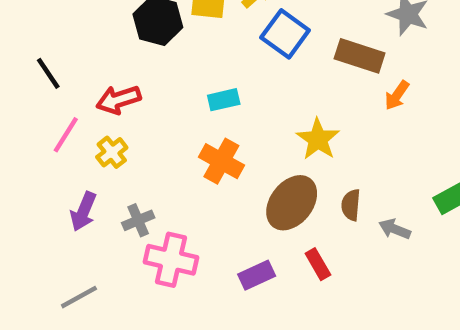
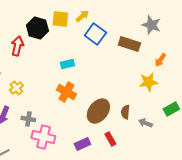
orange arrow: (397, 95) -> (160, 60), moved
red arrow: (118, 100) -> (17, 46), moved, turned 120
yellow star: (318, 139) -> (148, 82), moved, turned 30
gray cross: (138, 220) -> (28, 119), turned 32

